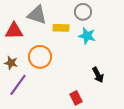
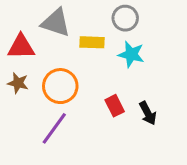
brown star: (11, 63) -> (18, 83), moved
purple line: (18, 85) -> (54, 128), moved
red rectangle: (76, 98) -> (115, 106), moved

